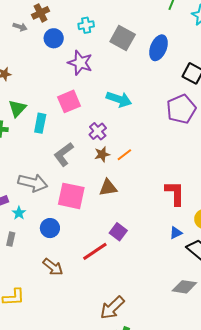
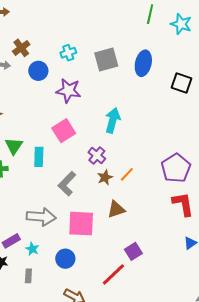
gray square: (123, 38) -> (106, 59), turned -35
cyan arrow: (119, 99) -> (113, 120), turned -85
purple pentagon: (181, 109) -> (176, 168), moved
purple square: (118, 232) -> (133, 251), turned 30

